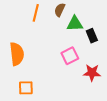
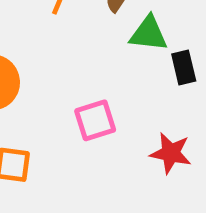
pink square: (70, 56) -> (95, 120), moved

